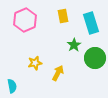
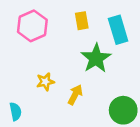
green star: (74, 45) -> (96, 58), size x1.6
green circle: (95, 58) -> (123, 110), moved

